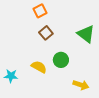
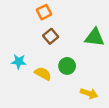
green triangle: (86, 34) -> (95, 37), turned -30
cyan star: (11, 76) -> (19, 62), moved

